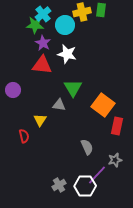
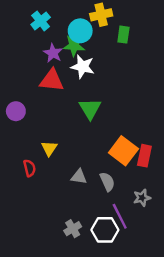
green rectangle: (101, 10) -> (123, 35), moved
cyan cross: (43, 14) -> (41, 21), moved
green star: (35, 25) -> (74, 46), moved
gray triangle: (59, 105) -> (79, 177), moved
orange square: (103, 105) -> (123, 151), moved
purple line: (97, 175) -> (120, 216), turned -70

